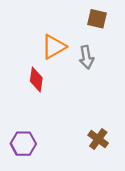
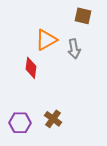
brown cross: (98, 139) -> (53, 119), moved

